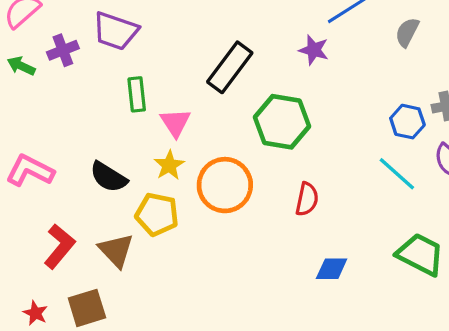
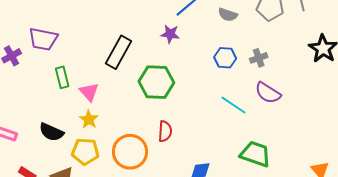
gray semicircle: (407, 32) -> (228, 15), turned -90
blue hexagon: (407, 122) -> (225, 58), moved
orange circle: (225, 185) -> (130, 152), moved
red semicircle: (307, 199) -> (165, 131), moved

